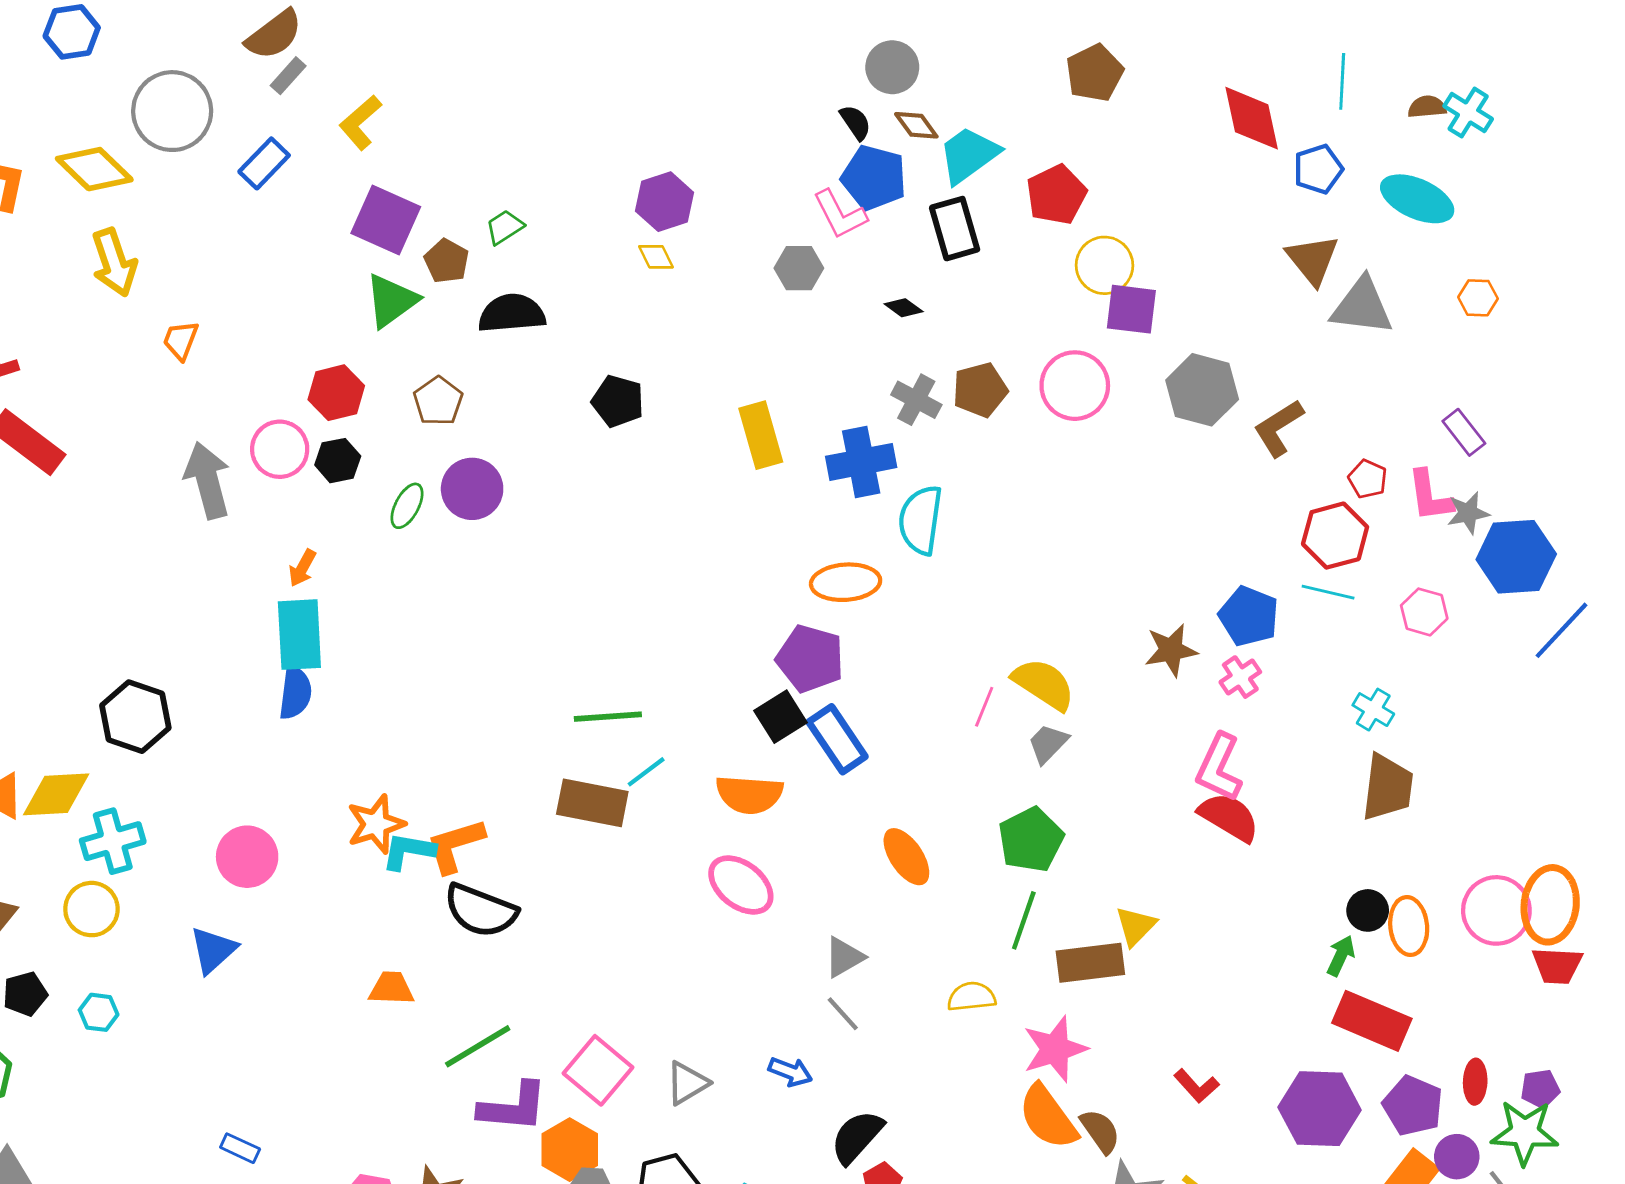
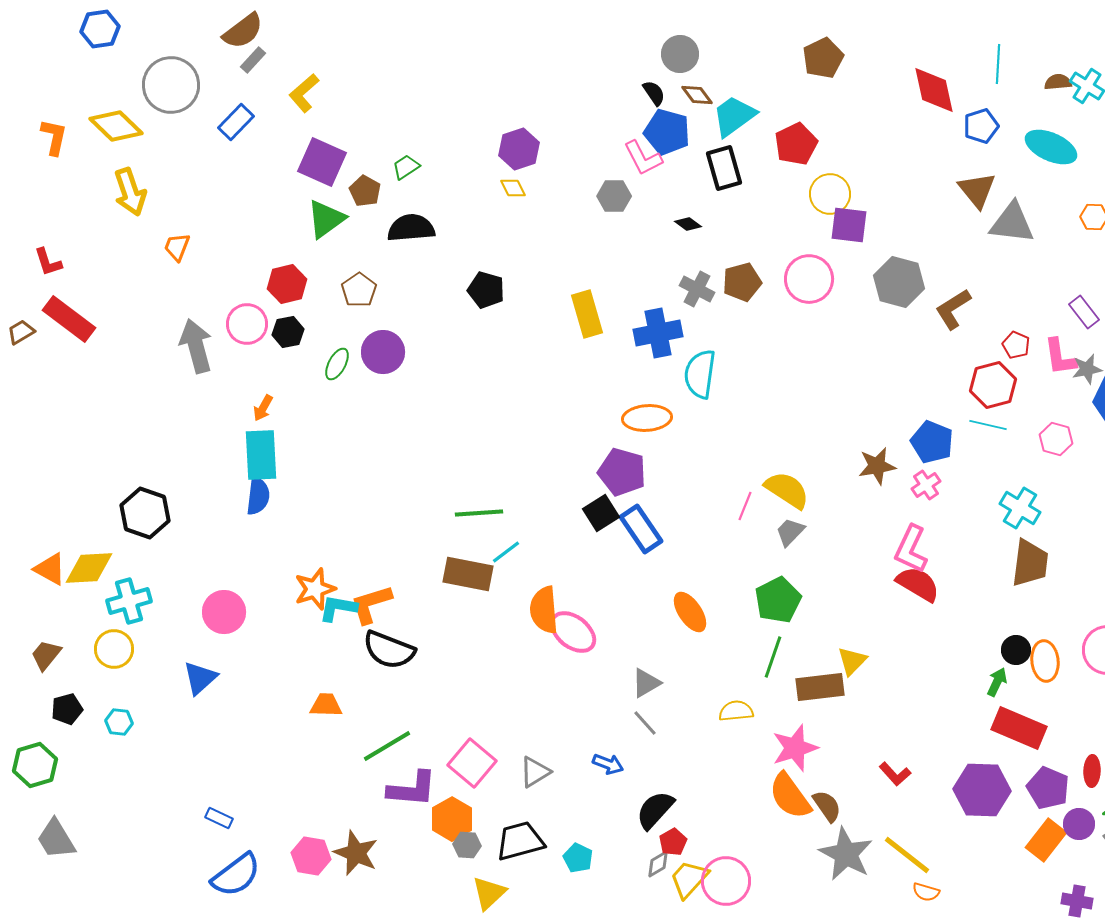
cyan cross: (1373, 710) -> (1020, 508), size x1.4
orange semicircle: (749, 794) -> (544, 610), moved, turned 81

